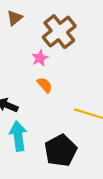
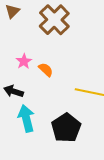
pink star: (40, 58) -> (24, 61), moved

